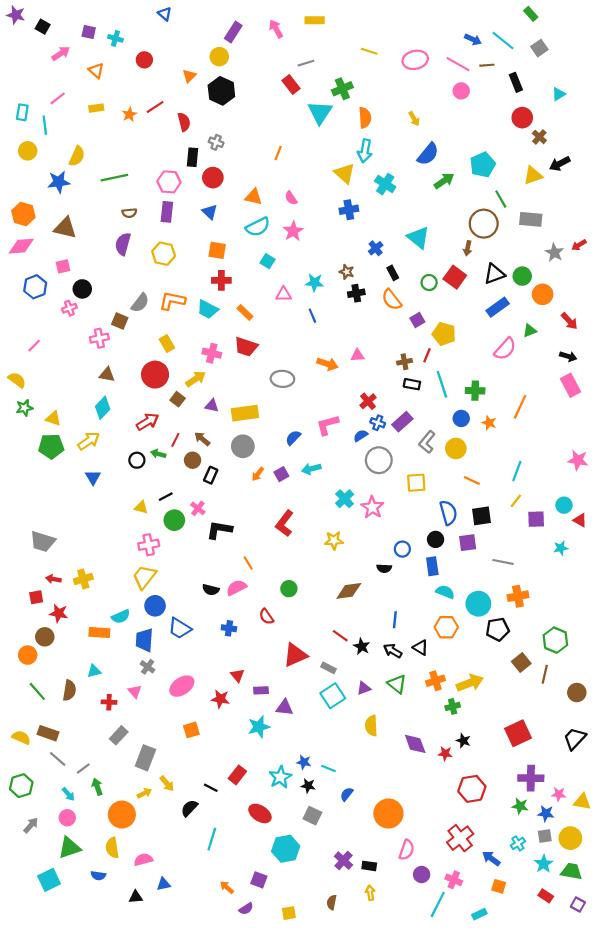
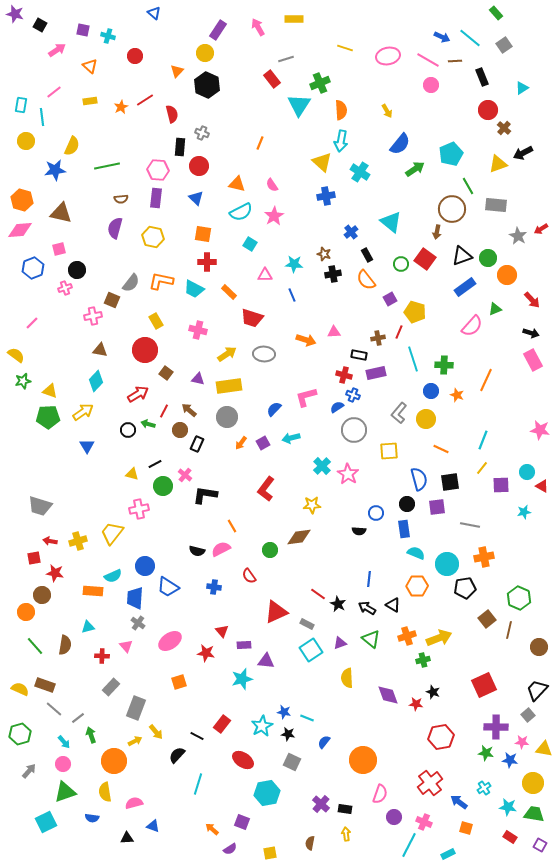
red trapezoid: (246, 347) -> (252, 318), moved
yellow arrow: (196, 379) -> (227, 354), moved
black rectangle: (412, 384) -> (359, 355), moved
red cross: (368, 401) -> (344, 375), turned -35
purple rectangle: (402, 422) -> (376, 373), moved, turned 30
yellow trapezoid: (144, 577) -> (112, 533), moved
brown diamond: (349, 591) -> (299, 537), moved
gray square: (545, 836) -> (528, 715), moved, turned -32
cyan star: (544, 864) -> (508, 807), turned -30
blue triangle: (164, 884) -> (153, 826), turned 32

